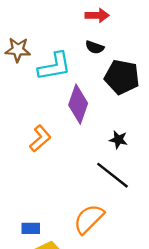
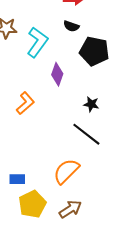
cyan L-shape: (54, 66) -> (37, 42), turned -44
purple diamond: (78, 104) -> (57, 74), size x0.7

